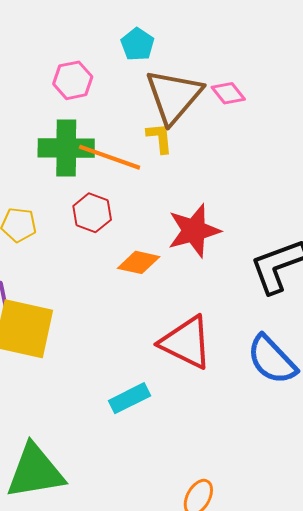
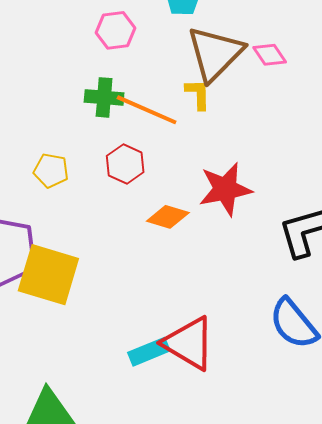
green cross: (66, 148) -> (104, 97), size x0.7
red triangle: (186, 342) -> (189, 343), moved

